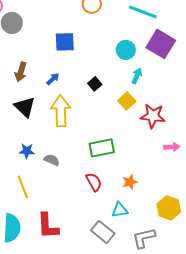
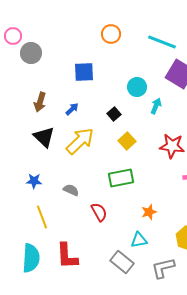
cyan circle: (126, 50) -> (137, 87), moved
yellow square: (127, 101) -> (127, 141), moved
yellow arrow: (61, 111) -> (80, 141), turned 48
blue star: (27, 151) -> (34, 181), moved
red semicircle: (94, 182) -> (99, 212), moved

